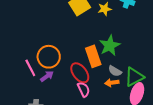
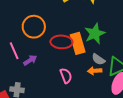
orange circle: (49, 57) -> (34, 27), moved
red ellipse: (80, 73) -> (61, 42), moved, turned -55

